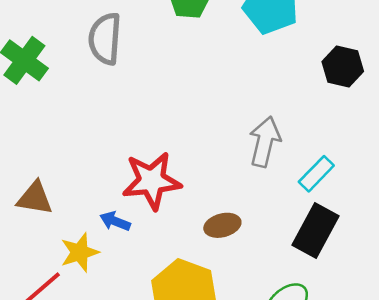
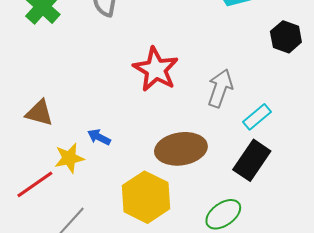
red star: (152, 181) -> (156, 69), moved, turned 30
brown ellipse: (222, 225) -> (181, 149), size x1.8

